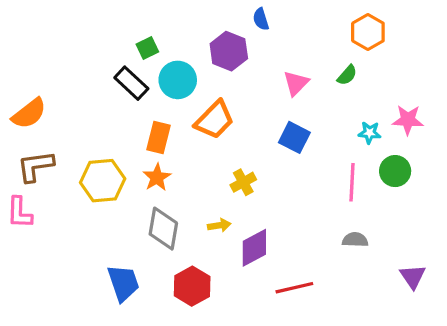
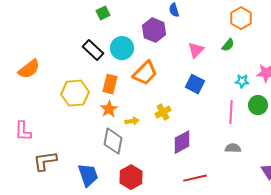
green square: (147, 48) -> (103, 13), moved
brown L-shape: (35, 166) -> (45, 161), moved
yellow hexagon: (103, 181) -> (75, 93), moved
yellow arrow: (219, 225) -> (132, 121), moved
purple diamond: (254, 248) -> (182, 142), moved

